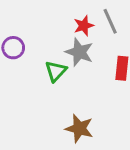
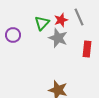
green triangle: (56, 71) -> (42, 23), moved

